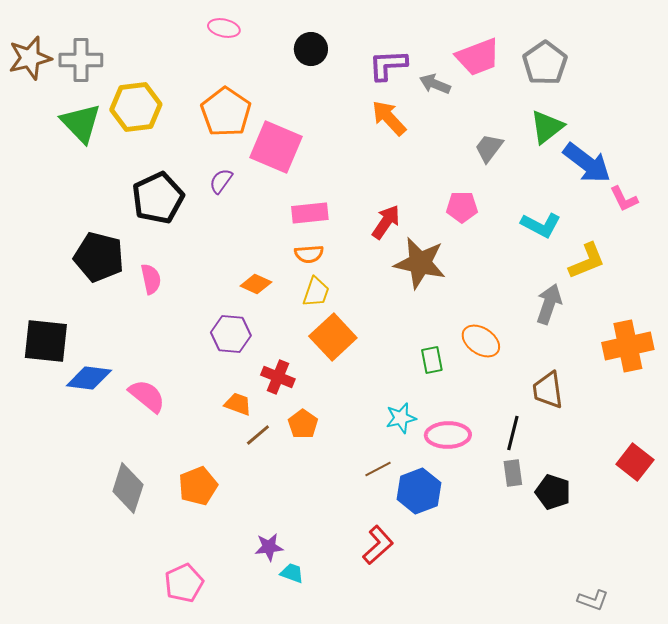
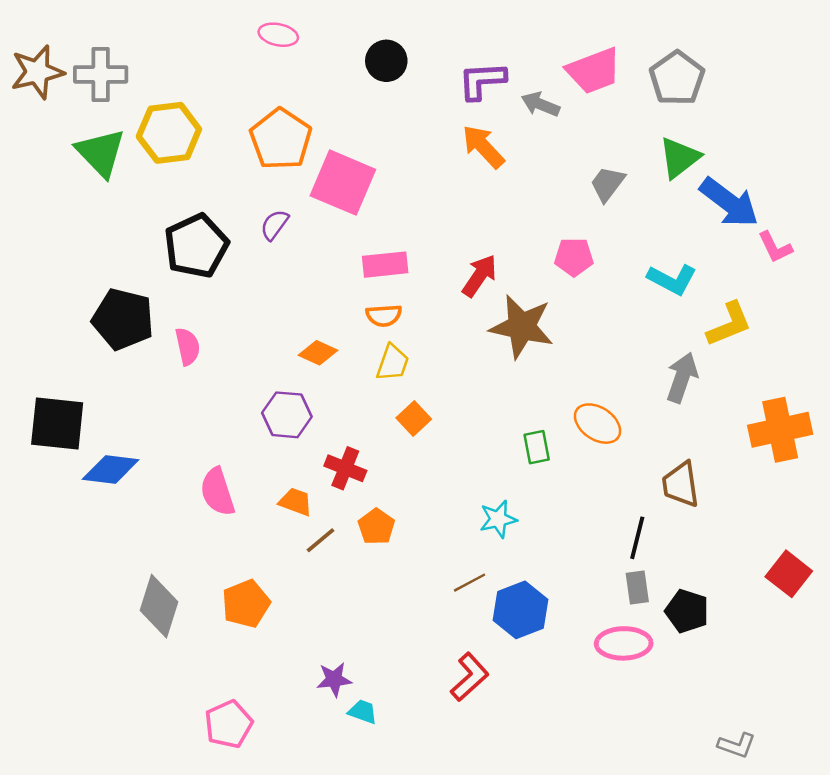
orange square: (333, 337) -> (414, 419), size x0.6
pink semicircle: (147, 396) -> (217, 492), moved, turned -147
pink ellipse: (448, 435) -> (624, 643), moved

